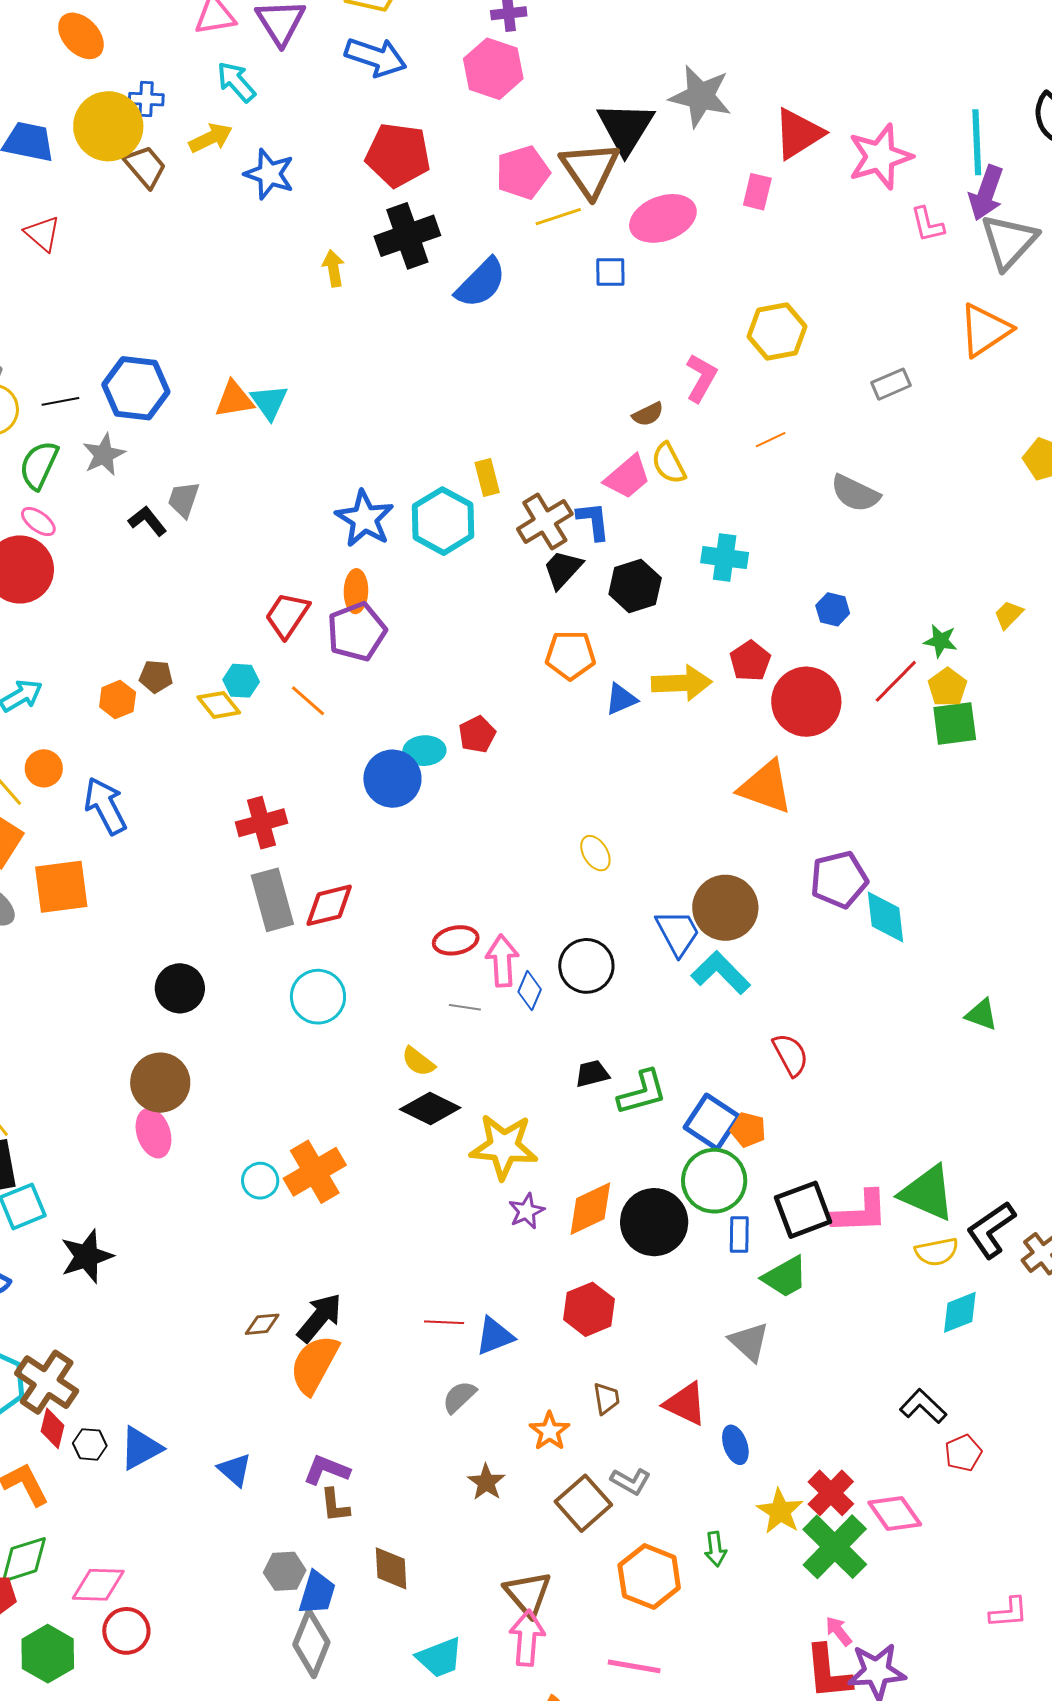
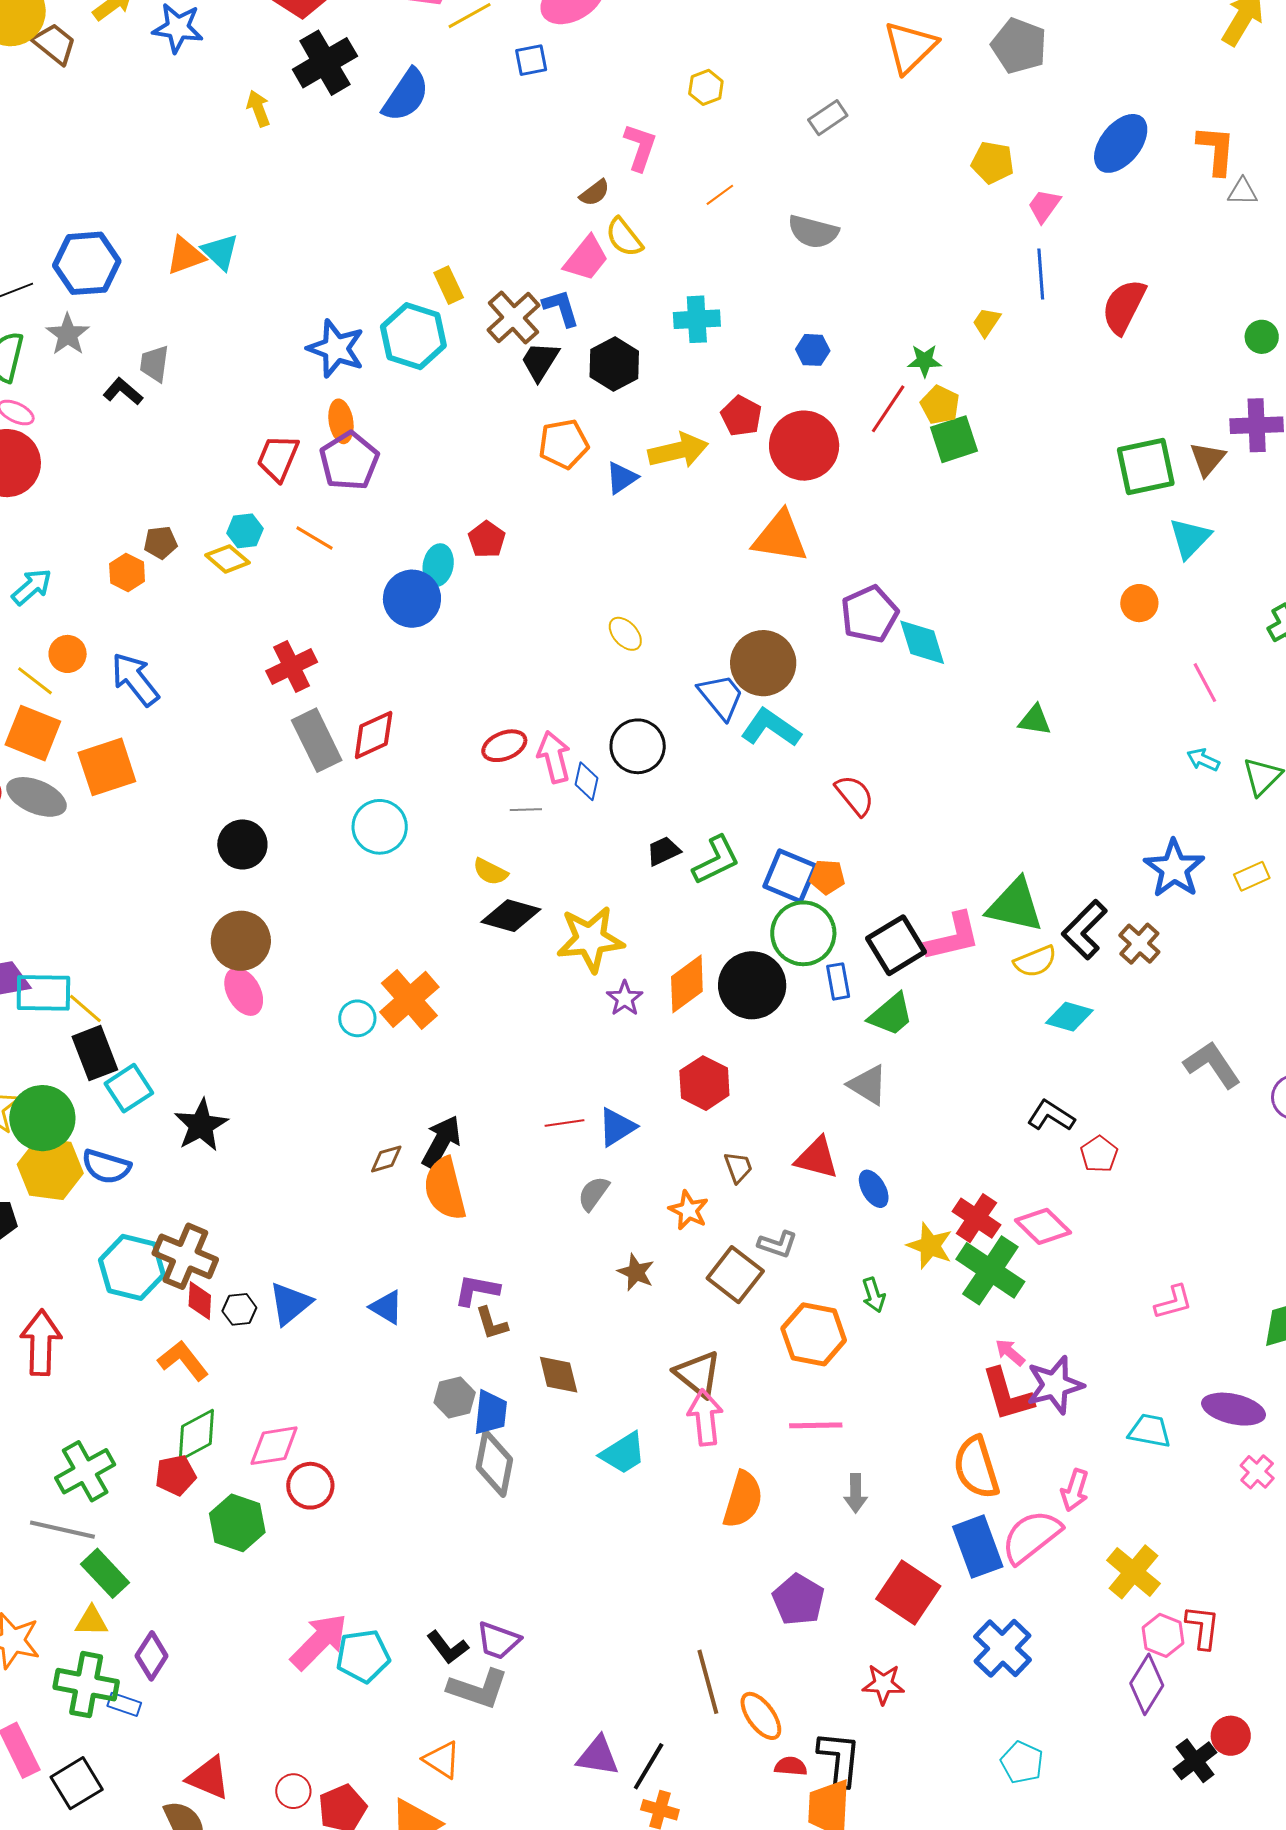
yellow hexagon: (777, 332) -> (706, 87), size x0.6
cyan ellipse: (424, 751) -> (438, 565), turned -66
cyan diamond: (960, 1312) -> (1069, 1017), turned 48
orange semicircle: (314, 1364) -> (445, 1189), turned -32

